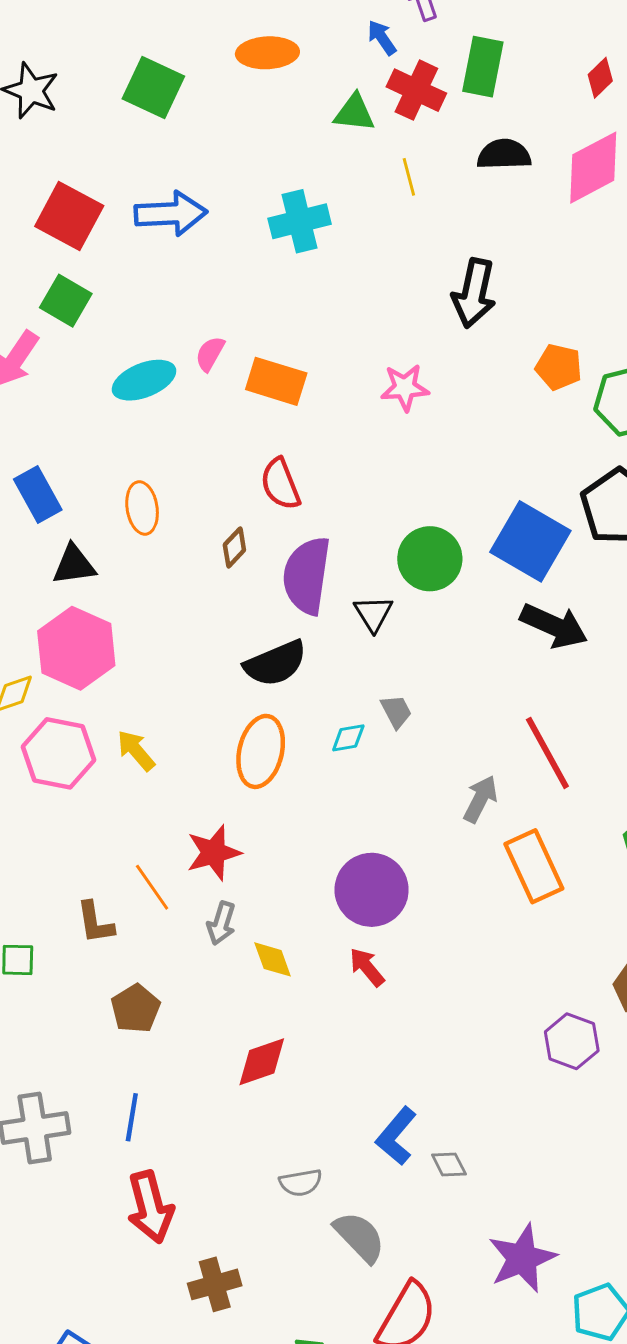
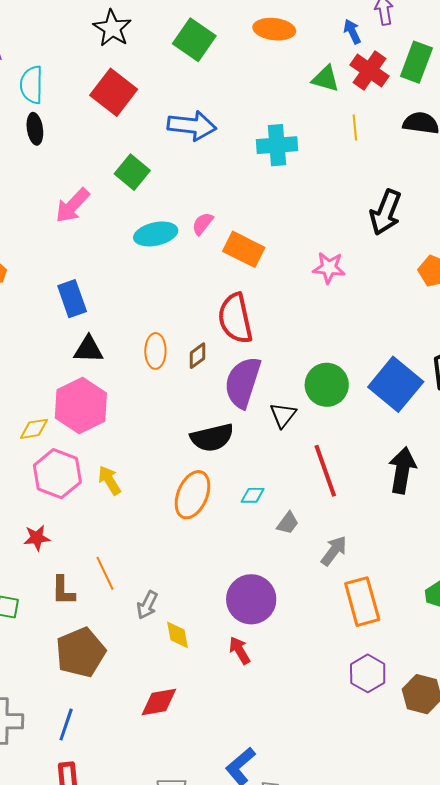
red square: (69, 216) -> (114, 92), moved
green square: (66, 301) -> (132, 172), moved
red semicircle: (280, 484) -> (235, 318), size x1.4
orange ellipse: (142, 508) -> (155, 351), moved
black arrow: (554, 626) -> (402, 470), moved, turned -114
gray trapezoid: (396, 712) -> (288, 523), moved, turned 55
red line: (547, 753) -> (325, 471), moved
red star: (214, 853) -> (37, 538), moved, size x0.7
brown pentagon: (136, 1009) -> (81, 652), size x1.5
purple hexagon: (572, 1041) -> (368, 673), moved

